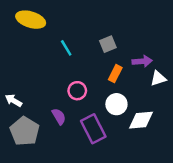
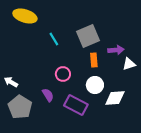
gray square: (108, 44) -> (88, 36), size x1.6
orange rectangle: (115, 74) -> (94, 60), turned -32
purple rectangle: (93, 129) -> (76, 105), turned -35

